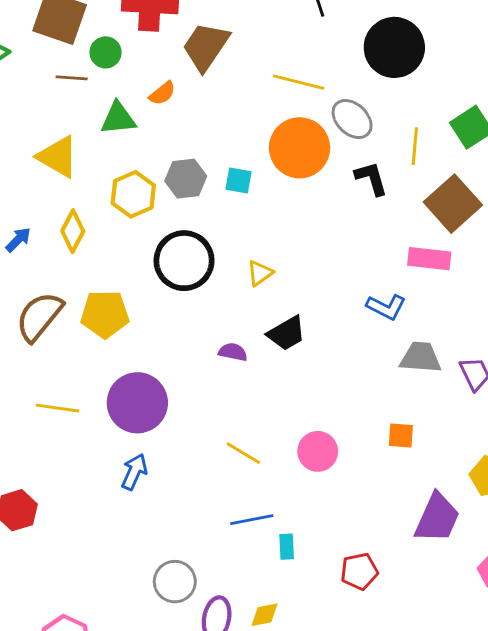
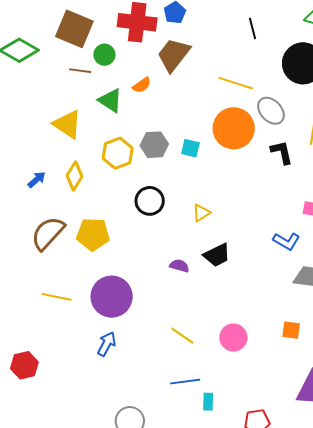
green triangle: (118, 118) -> (110, 100), turned 36
black circle: (184, 261) -> (150, 201), size x0.7

